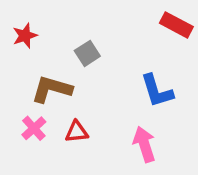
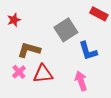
gray square: (87, 53) -> (66, 30), moved, size x1.6
red triangle: (77, 132) -> (43, 74), size x1.5

